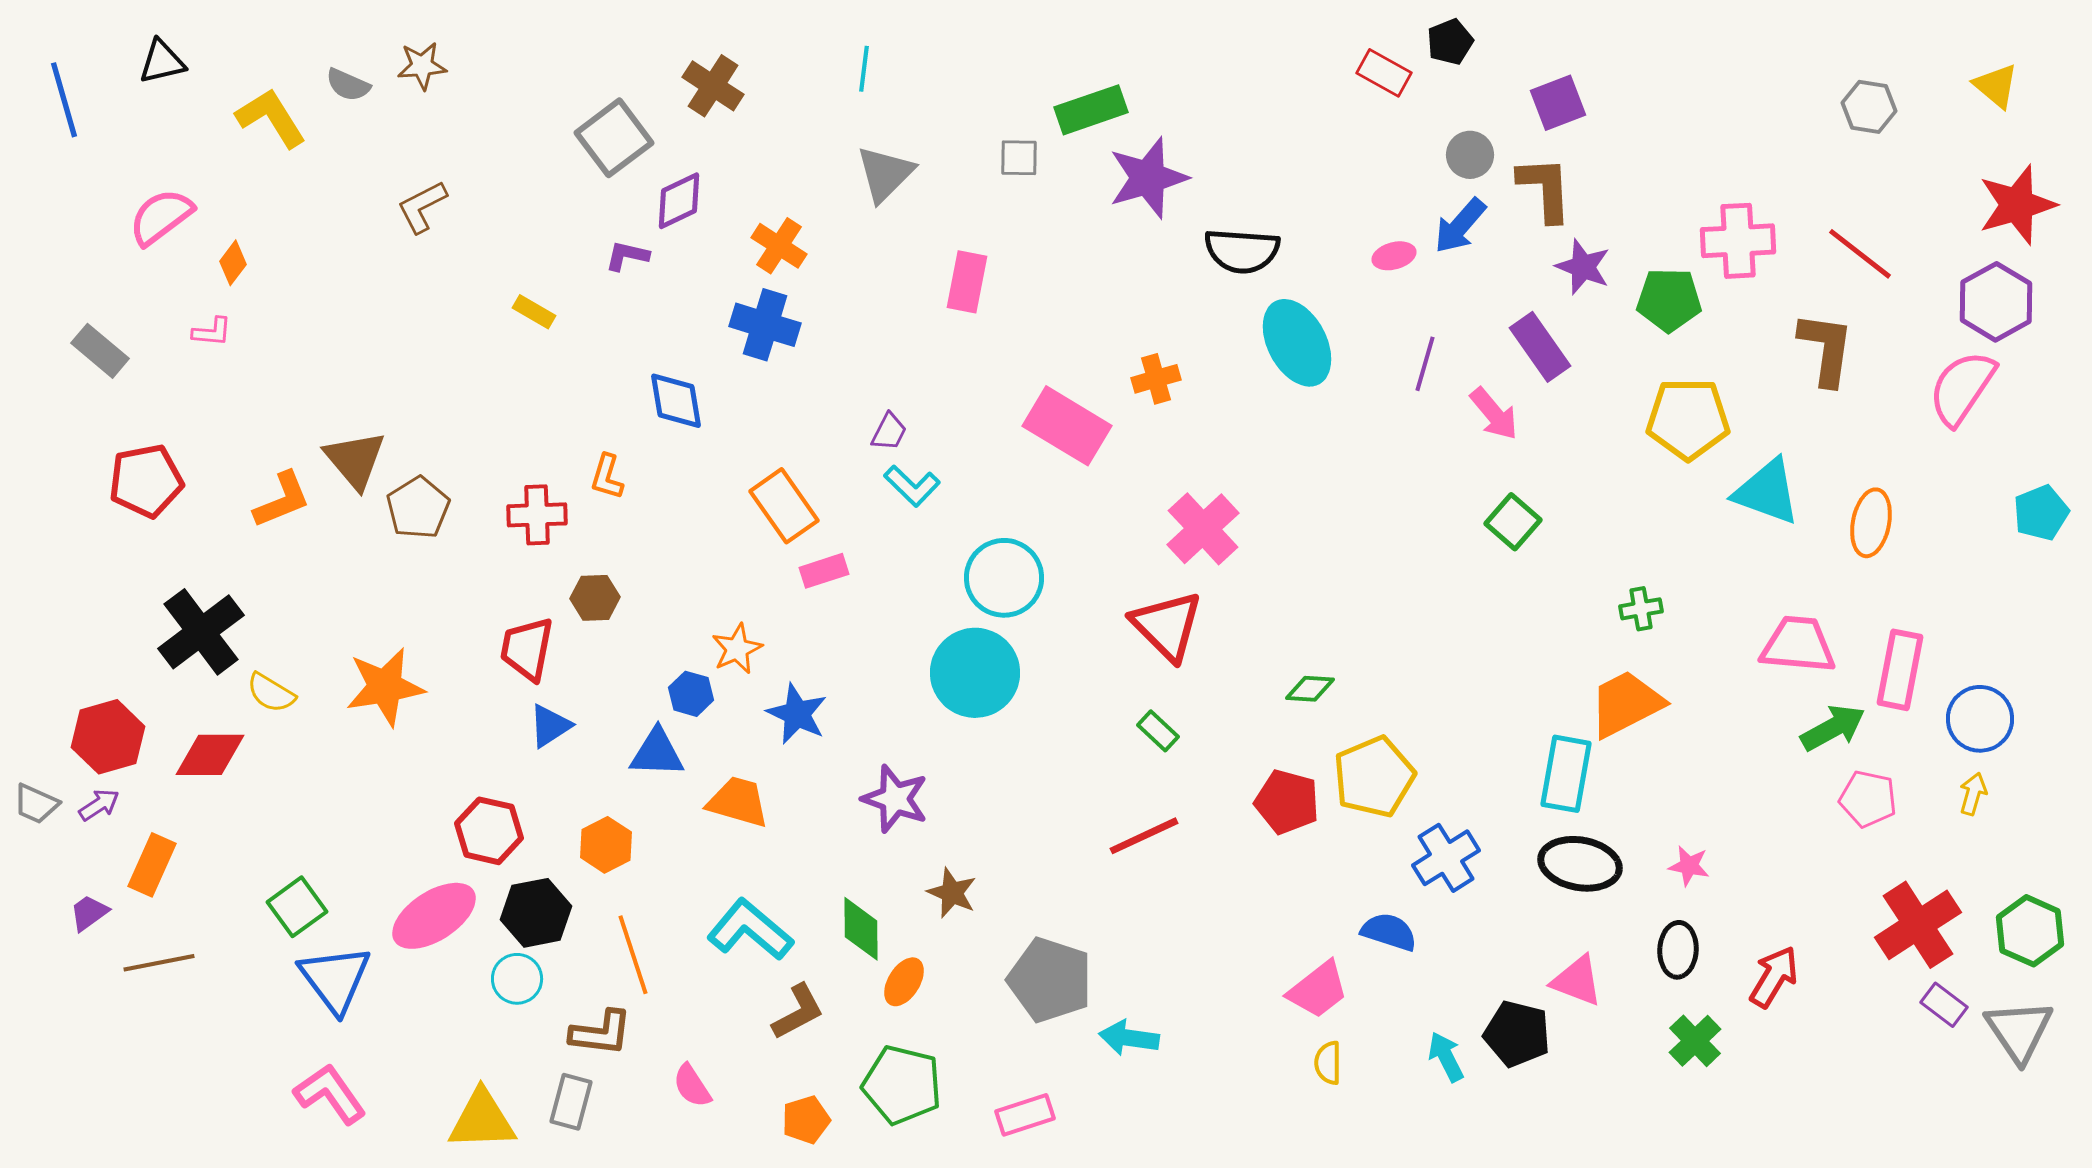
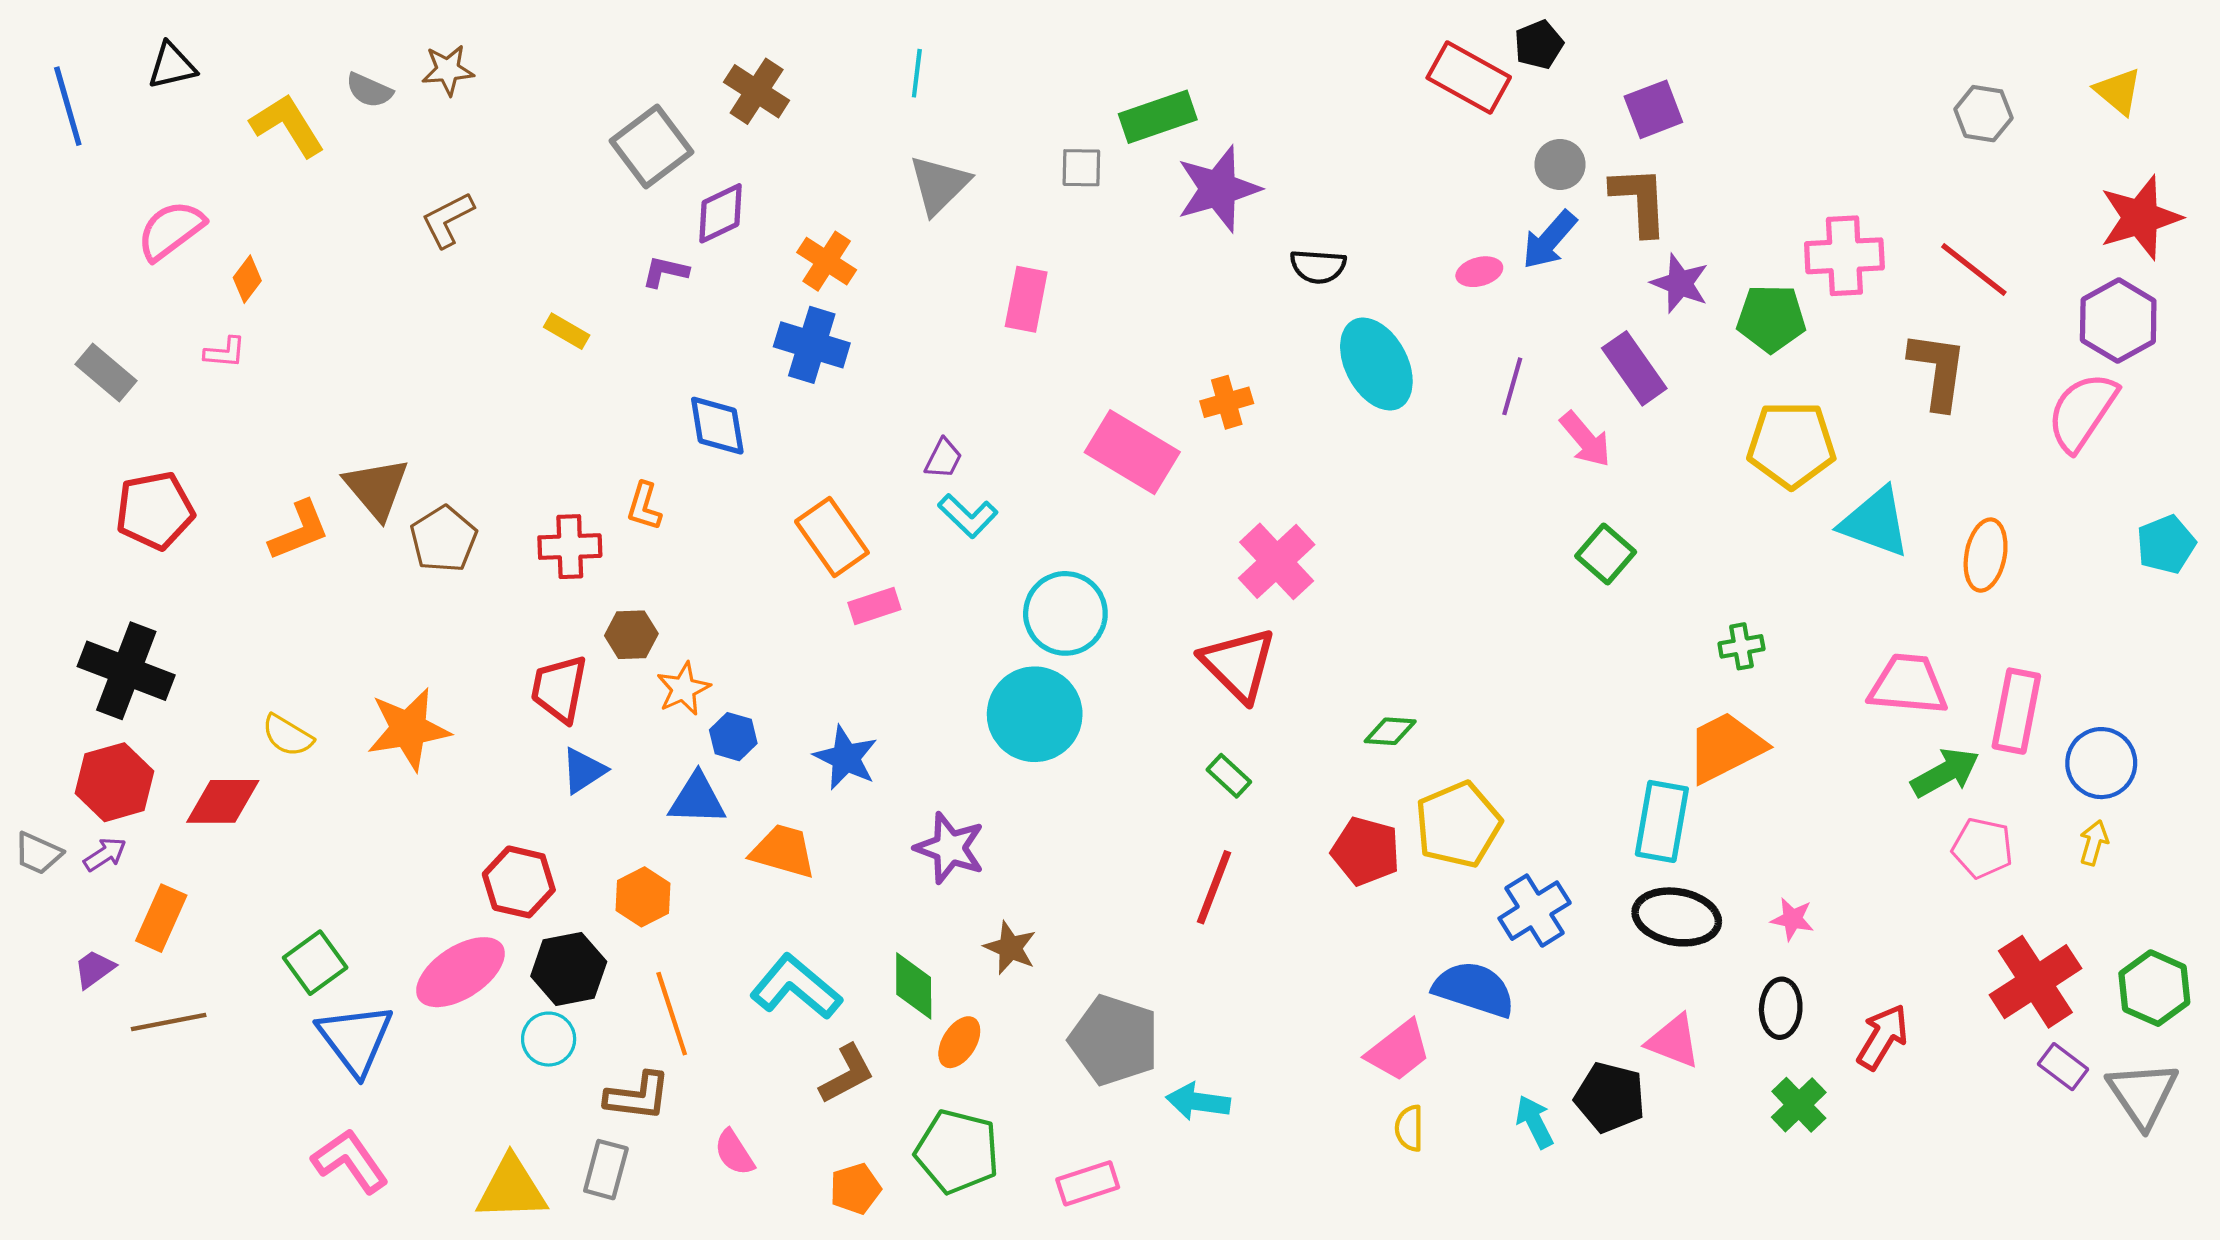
red rectangle: (1384, 73) -> (1469, 77), size x1.4
black semicircle: (1242, 251) -> (1318, 266), size x0.7
black cross: (201, 632) -> (126, 671), moved, turned -32
orange star: (737, 649) -> (683, 689), moved
red line: (1144, 836) -> (1214, 887), turned -44
blue semicircle: (1389, 932) -> (1474, 989), size x1.4

